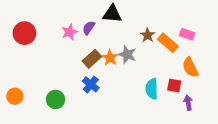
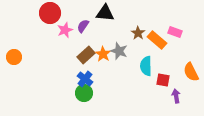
red circle: (24, 33) -> (50, 13), moved
orange semicircle: (190, 67) -> (191, 72), moved
cyan semicircle: (152, 89) -> (146, 66), moved
orange circle: (15, 96) -> (14, 57), moved
green circle: (56, 99) -> (84, 93), moved

